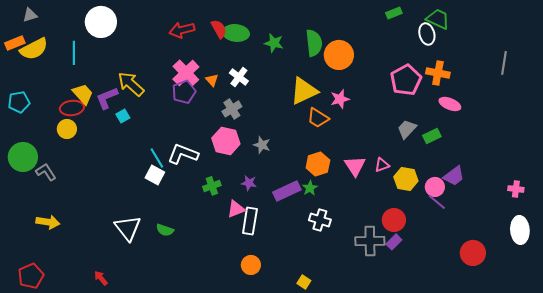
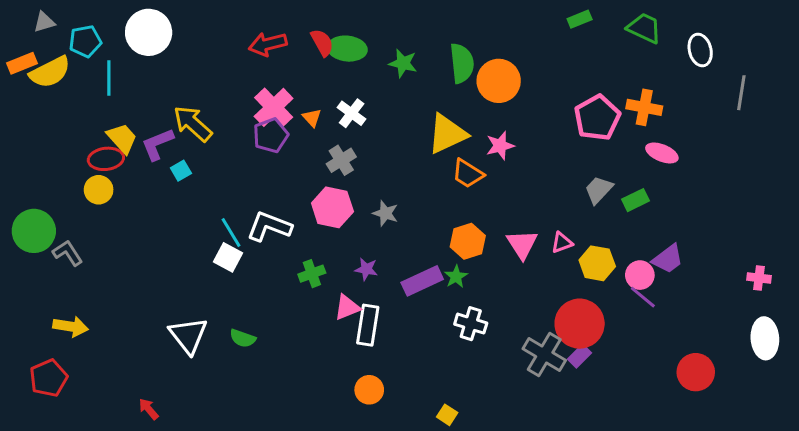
white ellipse: (427, 34) -> (700, 50), moved
cyan pentagon: (19, 102) -> (85, 41), moved
red circle: (394, 220) -> (580, 324), size x1.4
gray cross: (370, 241) -> (544, 354), turned 32
red pentagon: (31, 276) -> (49, 378), moved

